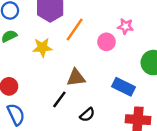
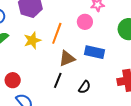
orange line: (75, 29) -> (57, 33), moved
blue rectangle: (124, 87) -> (95, 52), moved

